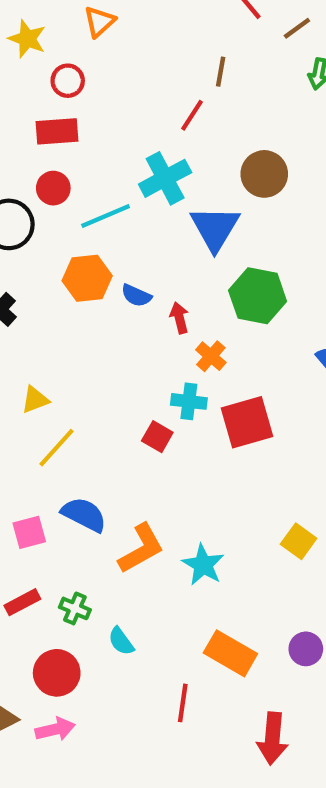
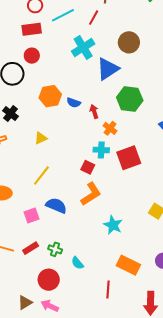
cyan line: (106, 216) -> (63, 15), moved
blue triangle: (215, 228) -> (108, 69), turned 30
yellow triangle: (35, 400) -> (41, 138), moved
orange L-shape: (141, 549) -> (91, 194), moved
pink arrow: (55, 729) -> (50, 306), turned -138

